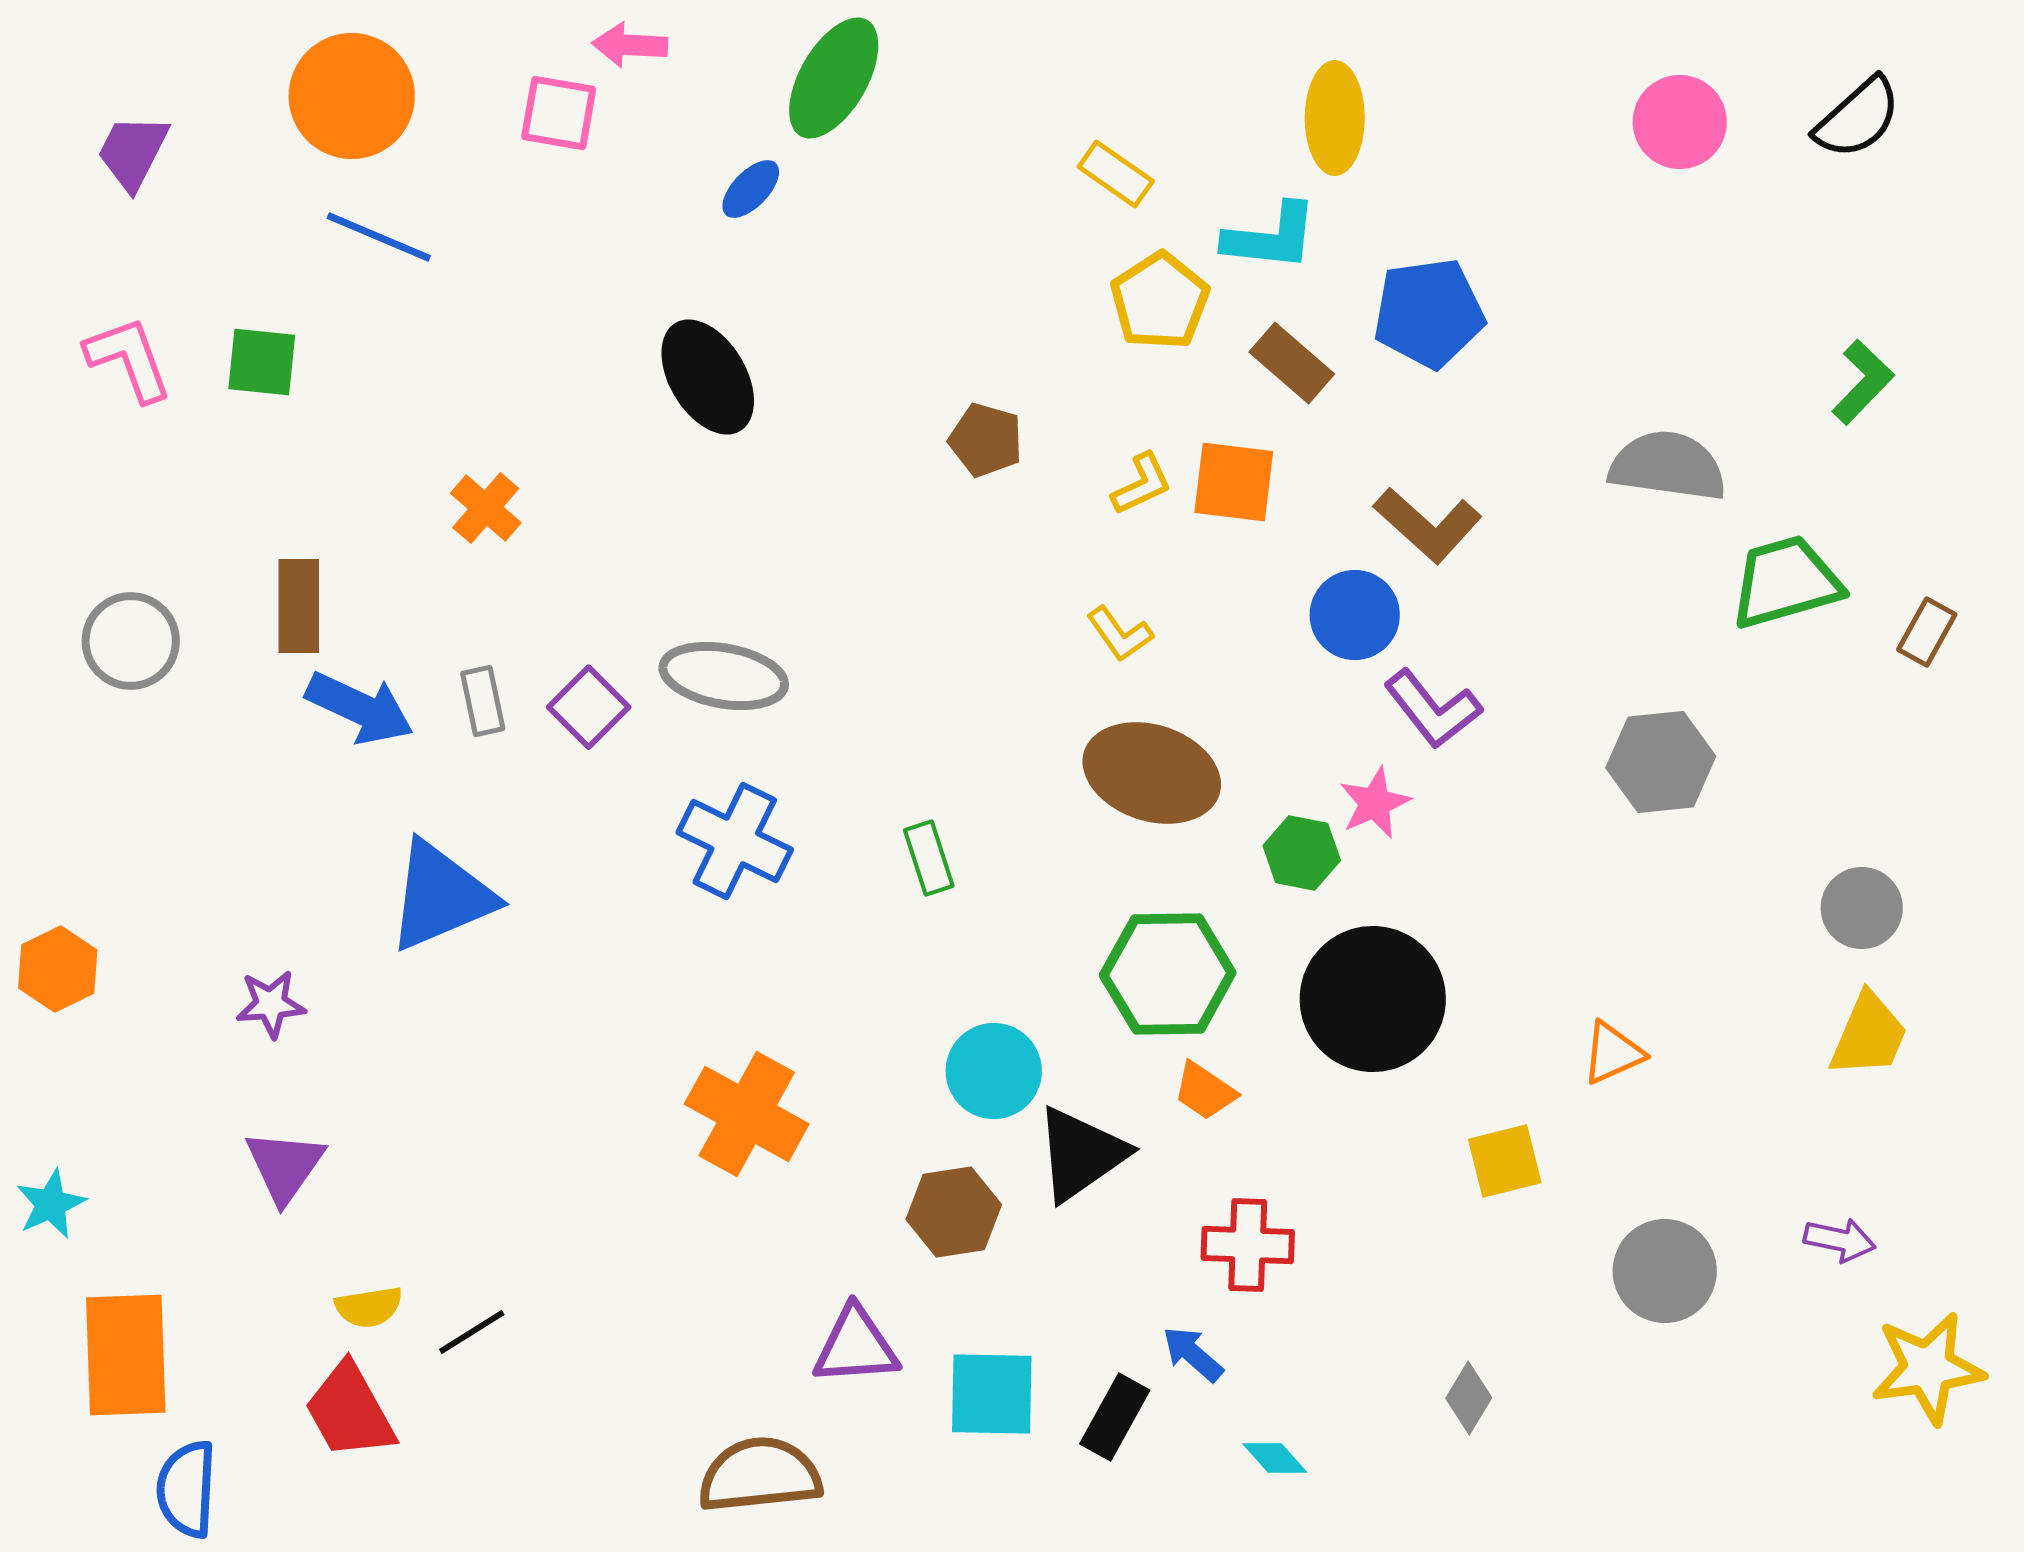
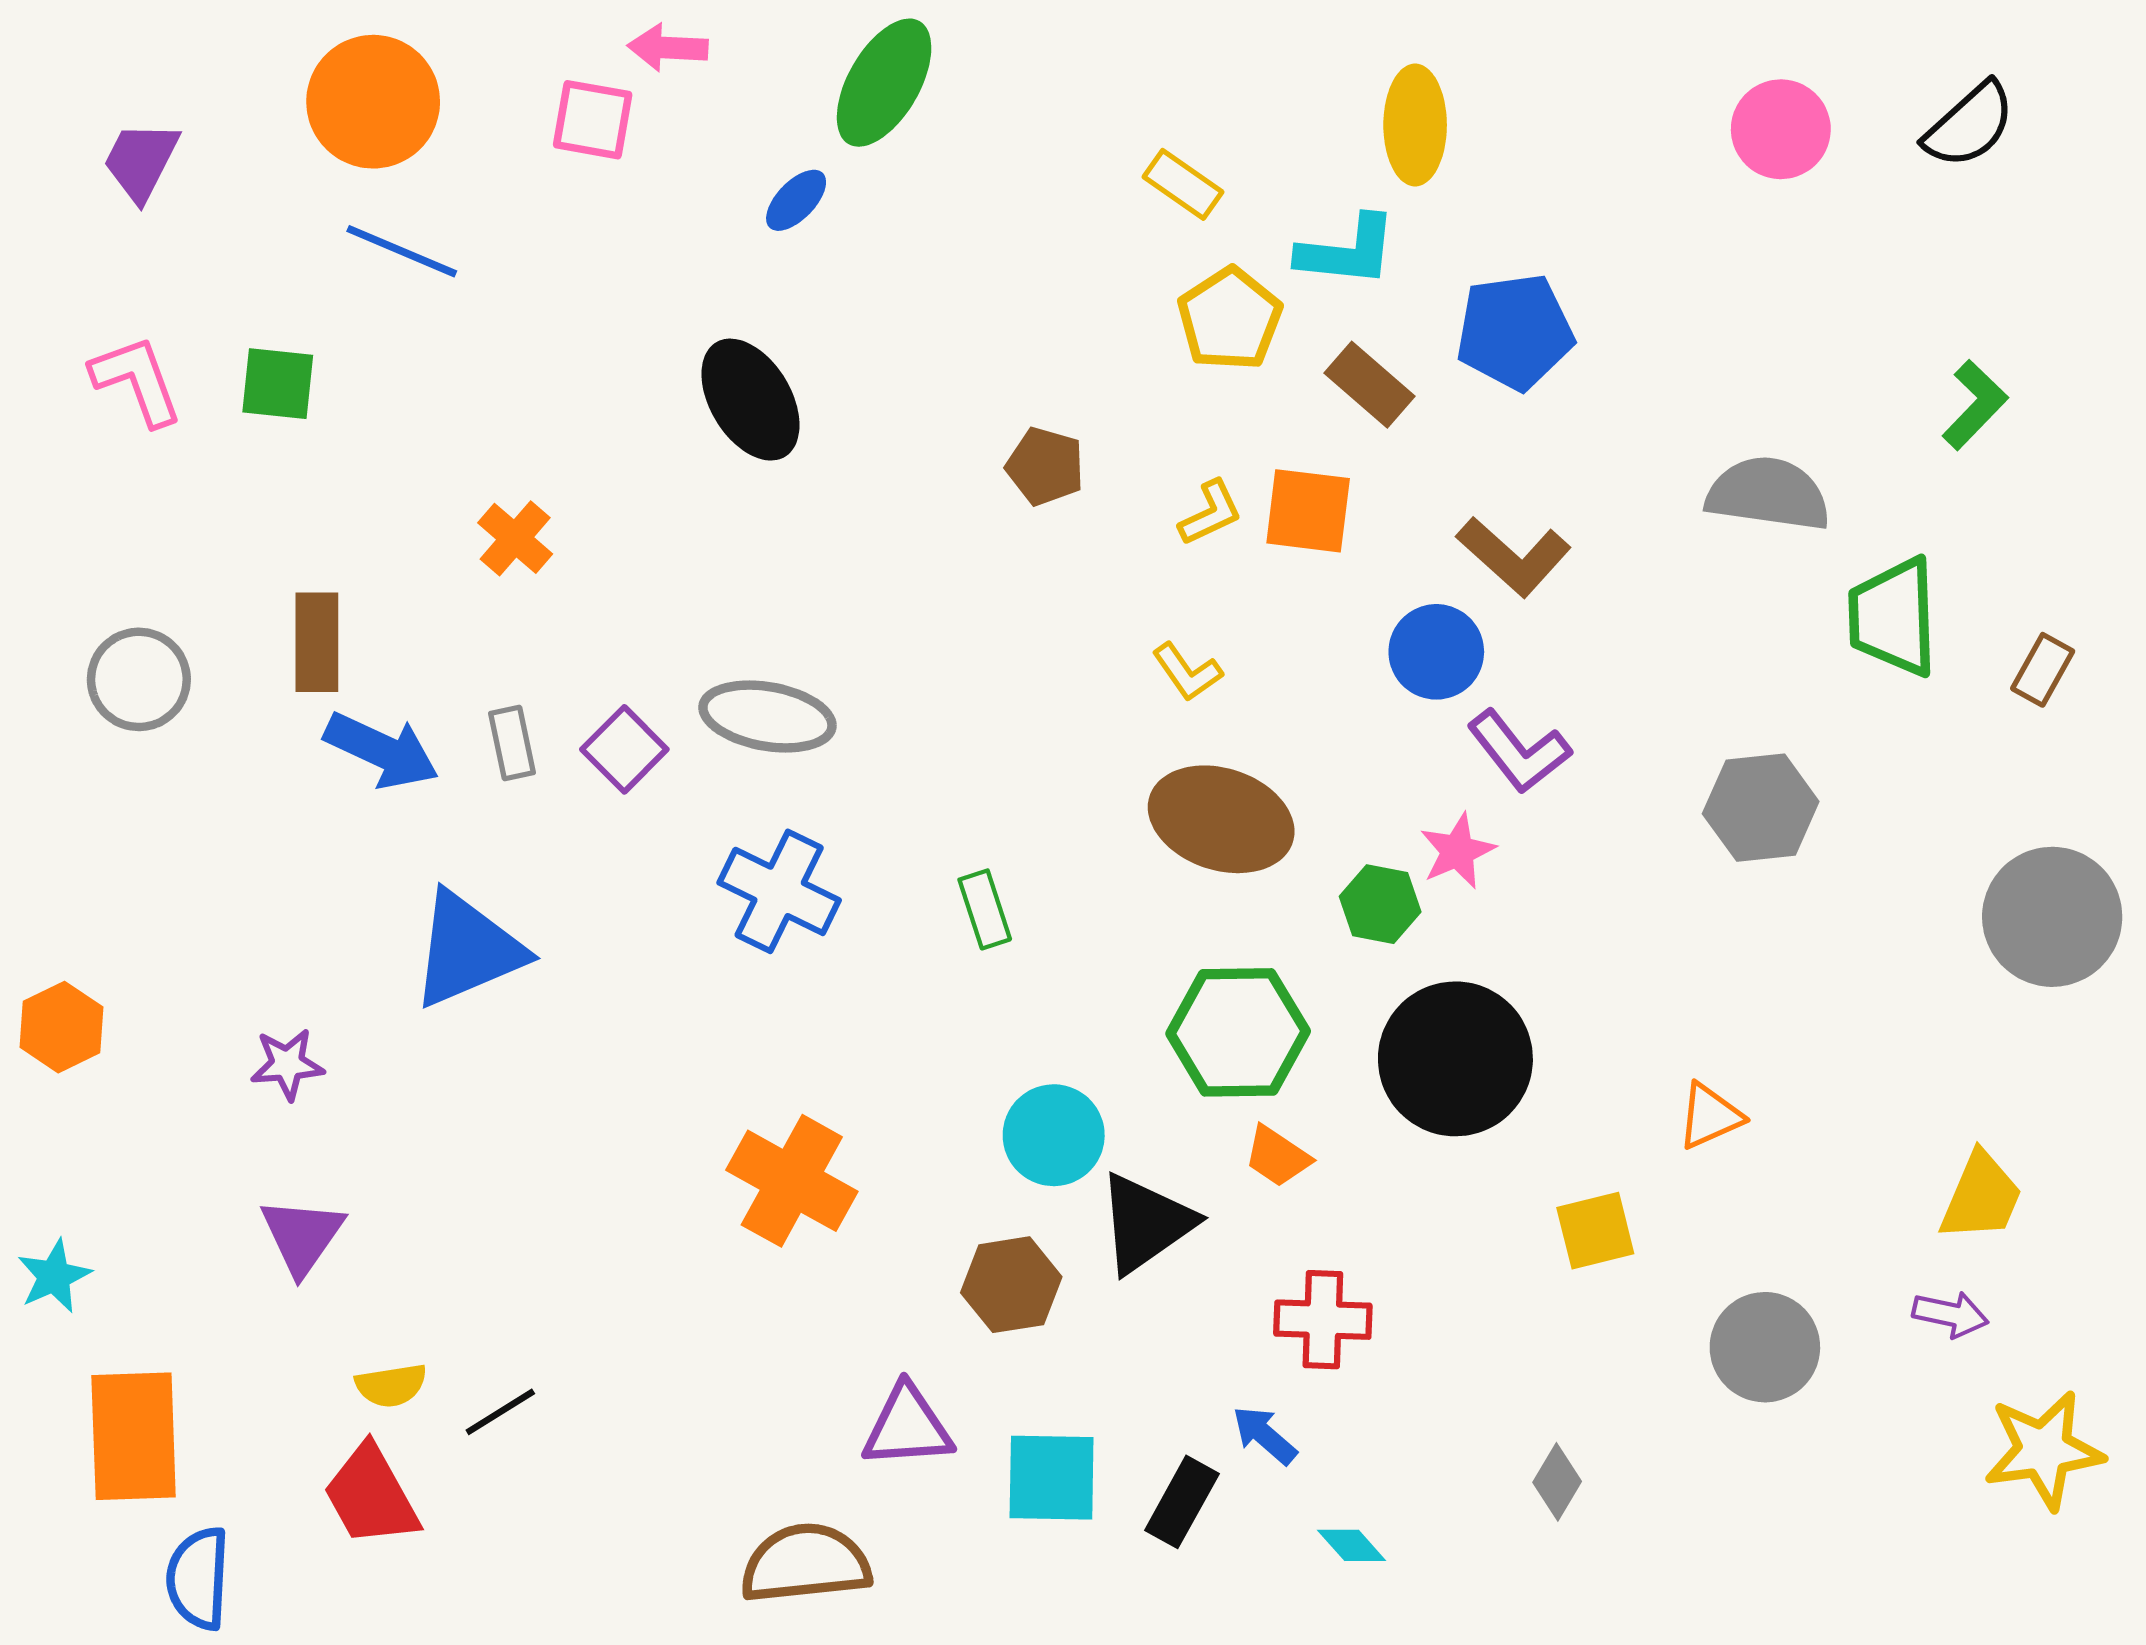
green trapezoid: (1786, 582) -> (1893, 617), turned -76
gray circle: (1862, 908) -> (2052, 917), moved, size x1.6
yellow trapezoid: (1869, 1035) -> (1981, 1197), moved

